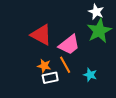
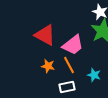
white rectangle: (50, 78) -> (67, 87), moved

